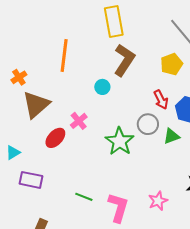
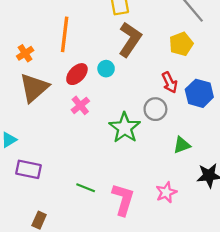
orange cross: (19, 77) -> (25, 53), moved
green triangle: (171, 136) -> (182, 145), moved
red ellipse: (55, 138) -> (77, 74), moved

